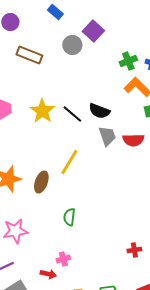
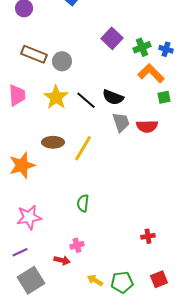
purple square: (93, 31) -> (112, 38), moved
gray circle: (72, 45) -> (62, 61), moved
brown rectangle: (29, 55) -> (34, 54), moved
brown ellipse: (41, 182) -> (53, 142), moved, turned 70

